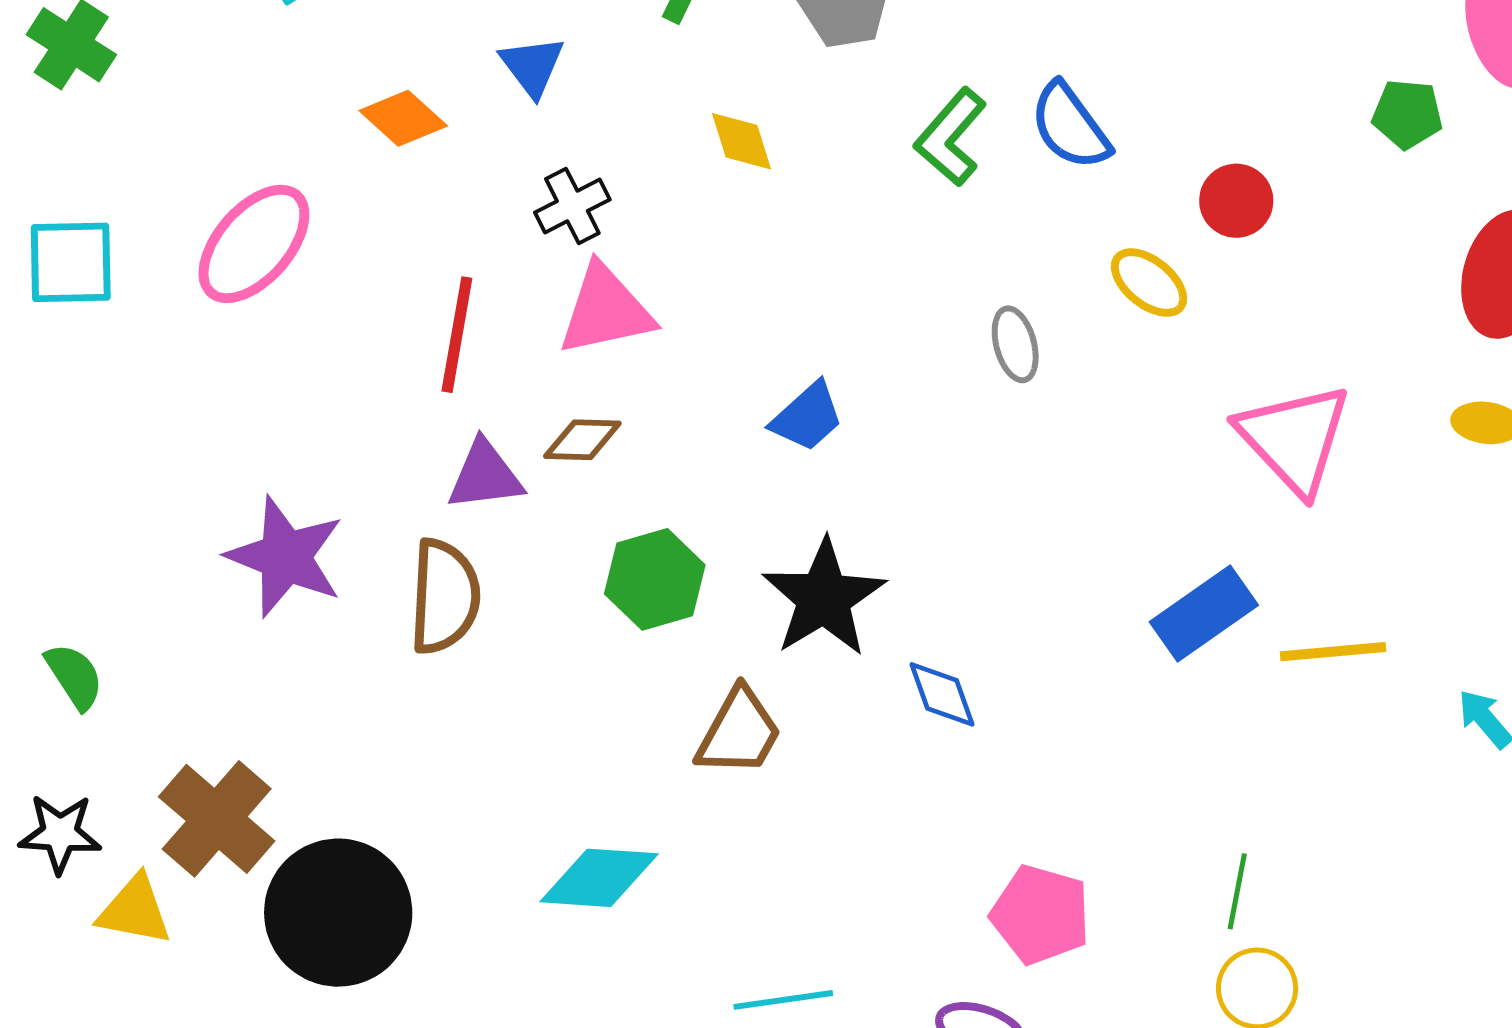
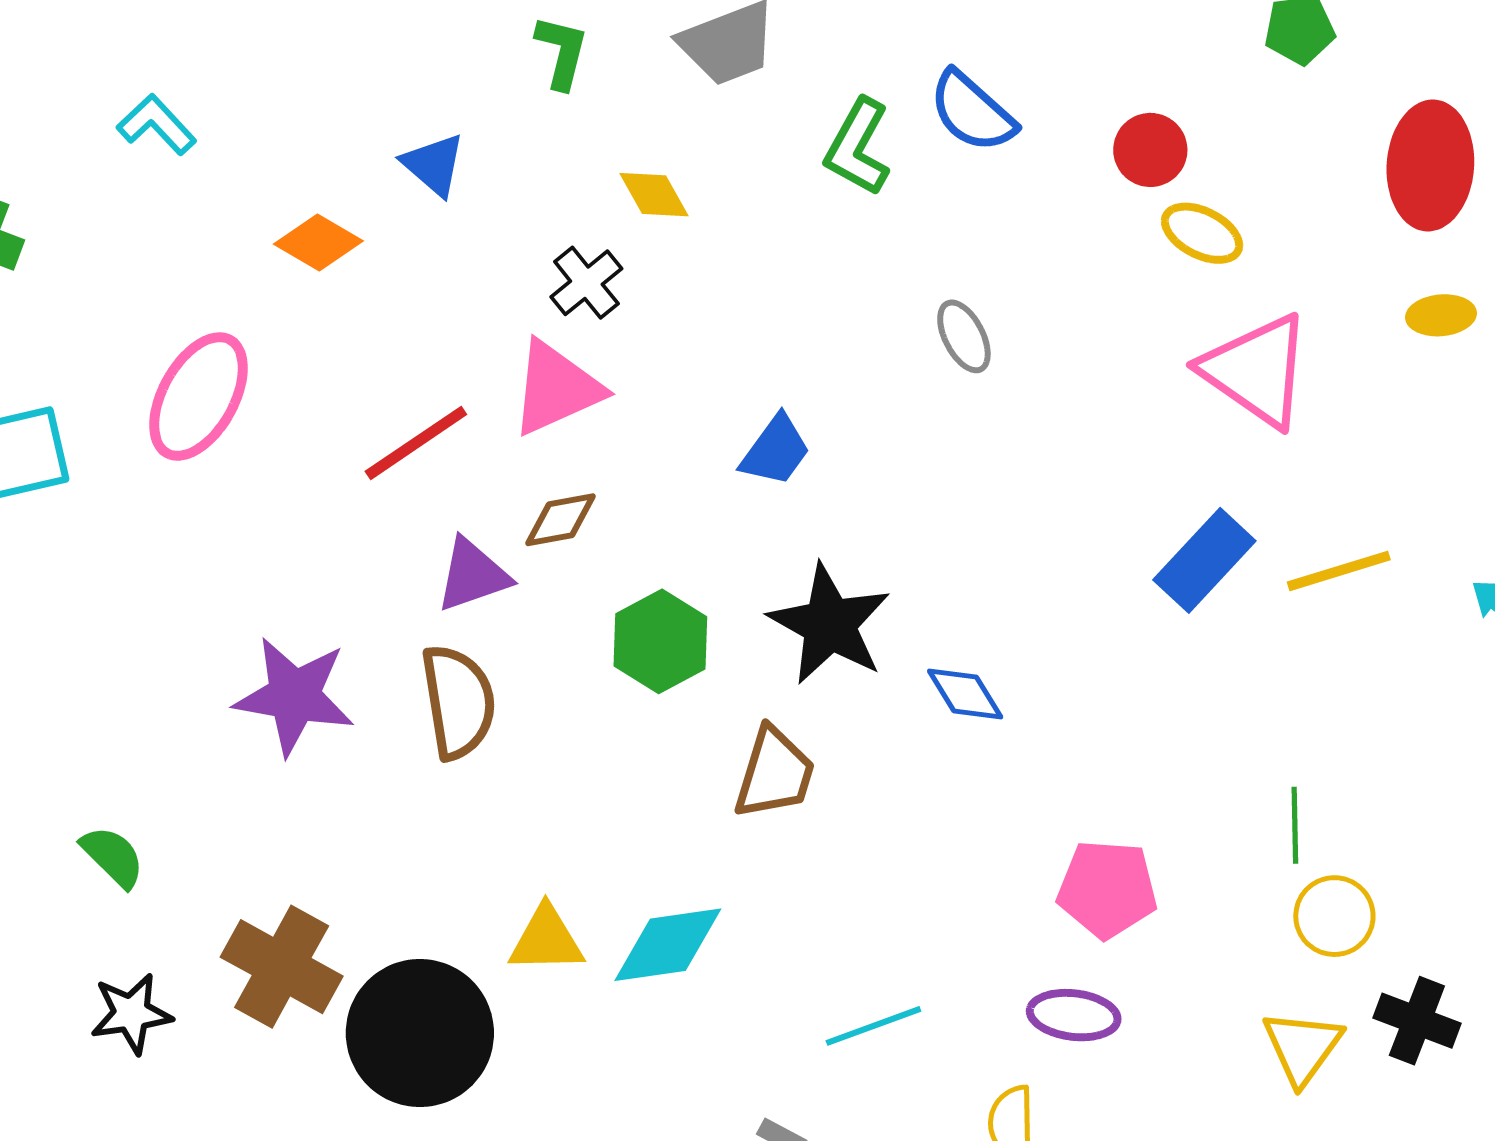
black cross: (572, 206) -> (586, 283), moved
yellow ellipse: (1149, 283) -> (1202, 233), moved
red line: (457, 335) -> (416, 443), turned 58
yellow triangle: (135, 910) -> (546, 940), moved

